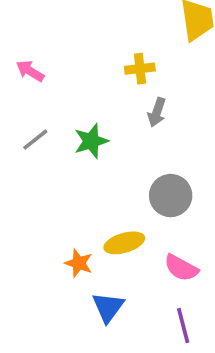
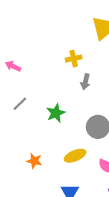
green star: (91, 141) -> (56, 113), moved
orange star: (79, 263) -> (34, 161), moved

